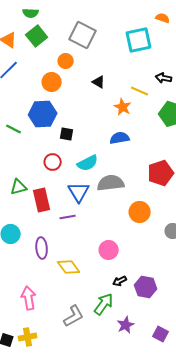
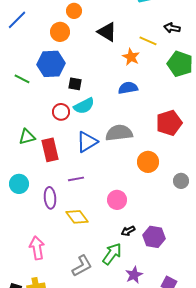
black triangle: (99, 82) -> (107, 32), size x1.5
cyan semicircle: (88, 163) -> (84, 106), moved
blue triangle: (79, 192) -> (87, 142), turned 30
purple line: (68, 217) -> (76, 179), moved

